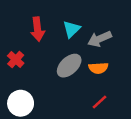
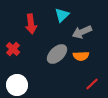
cyan triangle: (72, 29) -> (62, 15), moved
red line: (100, 102) -> (92, 84), moved

